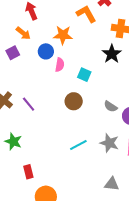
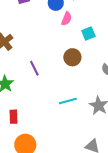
cyan square: (84, 75) -> (88, 33), turned 32
purple line: (29, 104) -> (34, 68), moved

